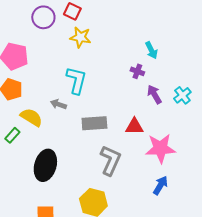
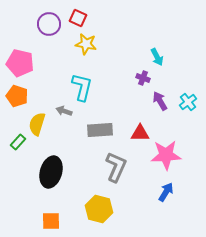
yellow semicircle: (31, 117) -> (37, 124), turned -105

